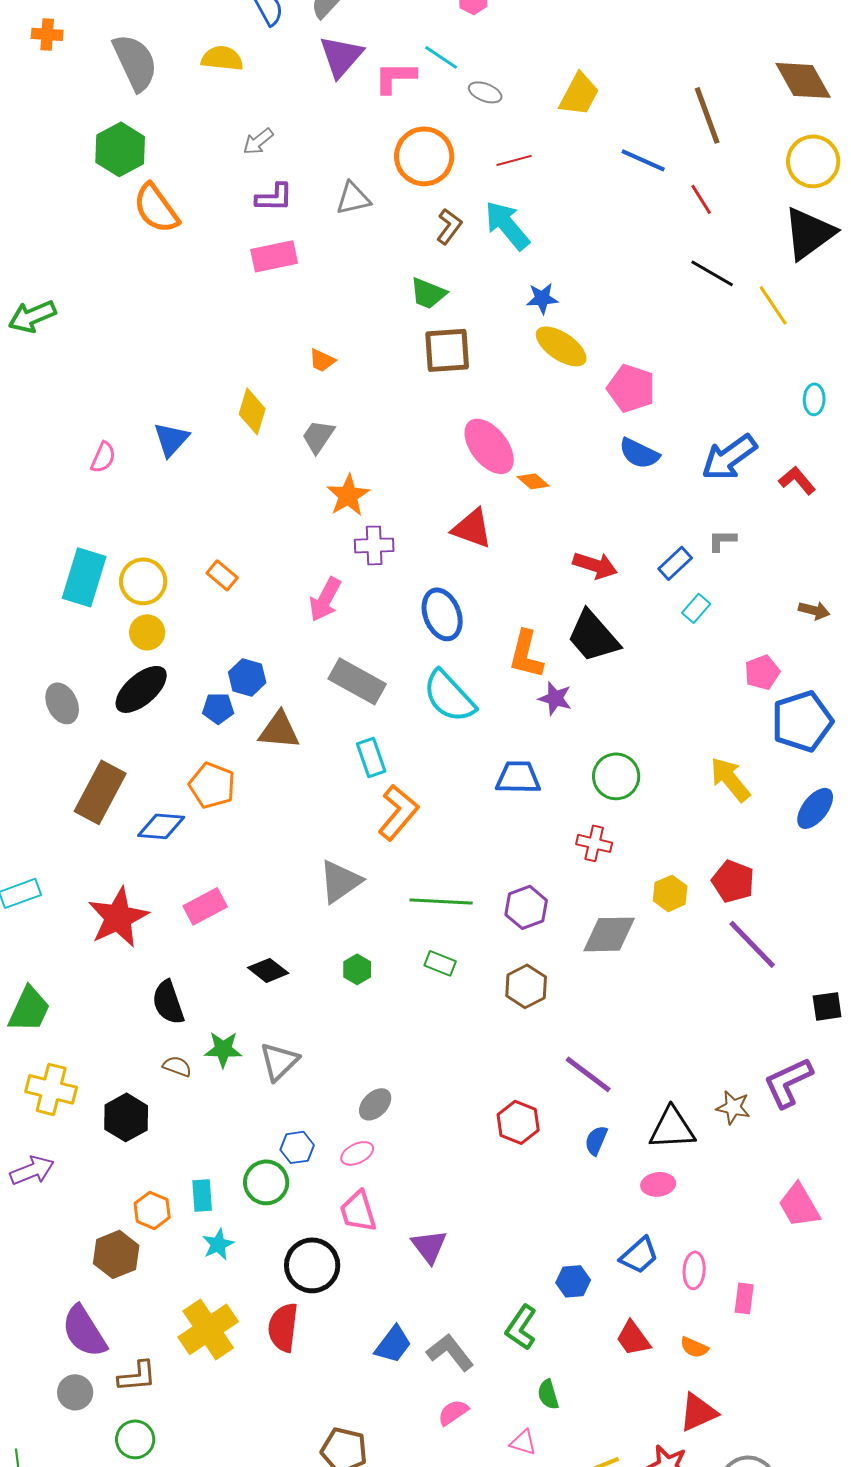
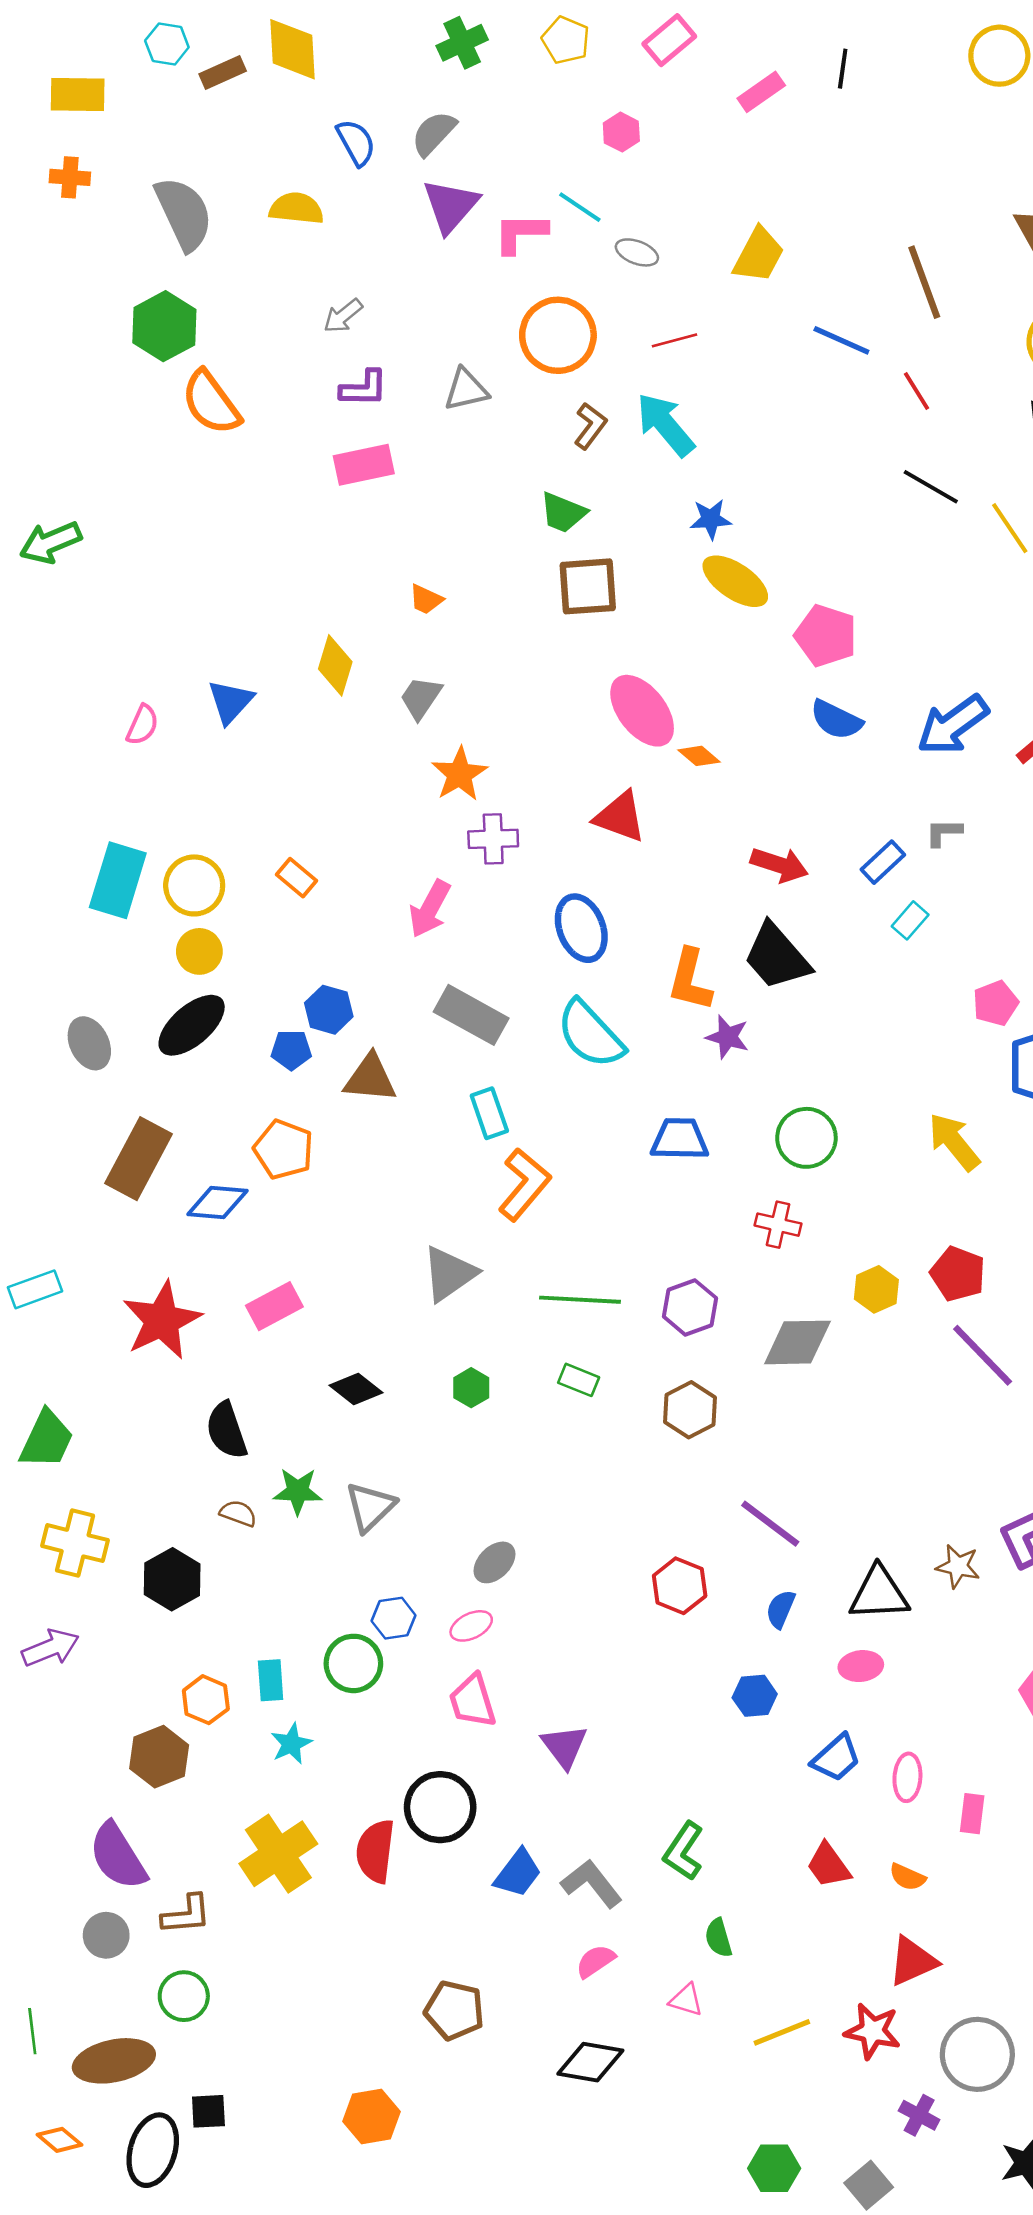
black circle: (312, 1265) -> (440, 1807), moved
blue hexagon: (573, 1281) -> (755, 1696), moved

